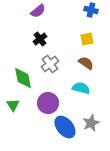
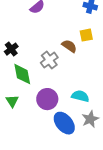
black cross: (40, 39) -> (11, 49), moved
brown semicircle: (86, 63) -> (69, 46), moved
cyan semicircle: (81, 88) -> (80, 96), moved

